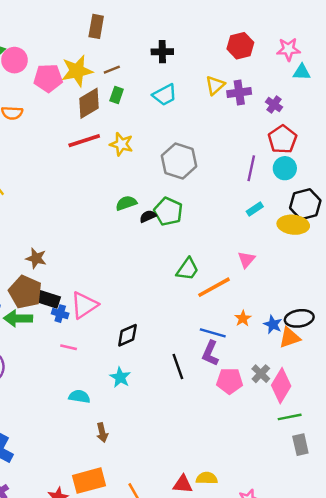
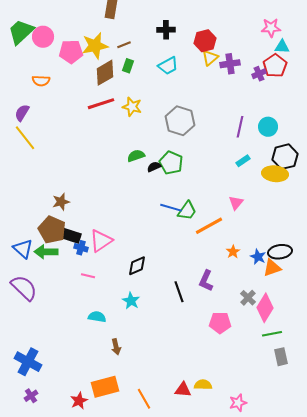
red hexagon: (240, 46) -> (205, 41), moved
purple cross: (274, 105) -> (259, 74), turned 32
red pentagon: (282, 139) -> (275, 66), moved
brown star: (36, 258) -> (61, 202), turned -30
blue line: (213, 333) -> (171, 208), moved
pink pentagon: (230, 381) -> (220, 323), moved

